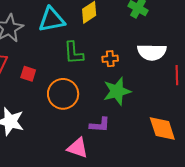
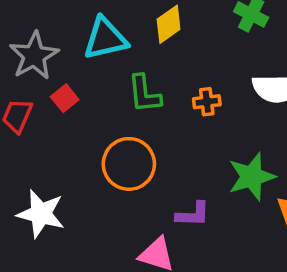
red square: (28, 74) -> (65, 98), moved, turned 35
green star: (117, 91) -> (252, 177), moved

